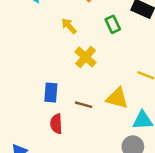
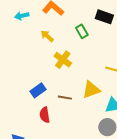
blue rectangle: (51, 92) -> (38, 90), turned 56
yellow triangle: (117, 98) -> (91, 90), turned -30

